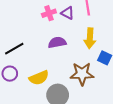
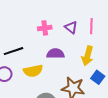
pink cross: (49, 13) -> (45, 28), moved
yellow semicircle: (39, 78) -> (33, 71), moved

